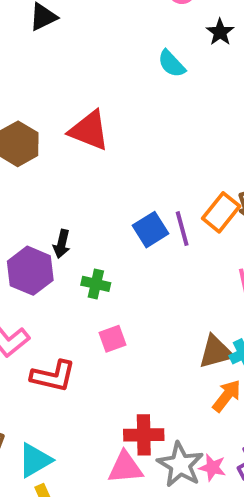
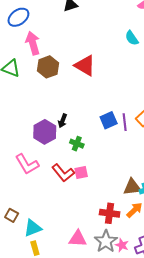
red L-shape: (53, 376) -> (63, 173), moved, turned 30
red cross: (144, 435) -> (110, 213), moved

